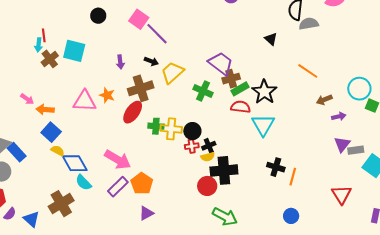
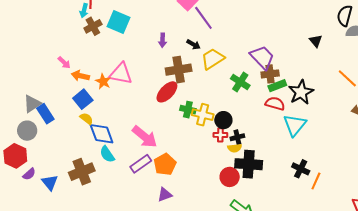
orange star: (107, 95) -> (103, 81), moved

